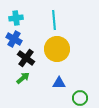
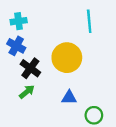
cyan line: (54, 20) -> (89, 21), moved

